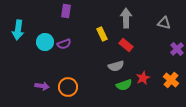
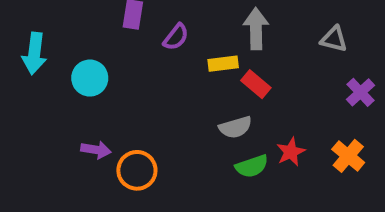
yellow rectangle: (102, 34) -> (223, 64), moved, turned -72
purple semicircle: (64, 44) -> (176, 37), moved, turned -32
purple arrow: (42, 86) -> (96, 150), moved

